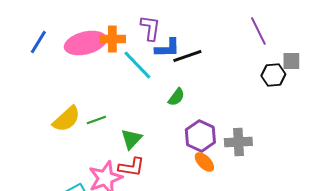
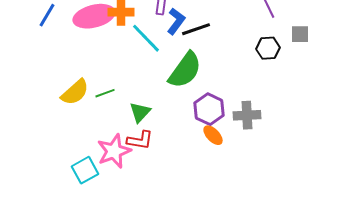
blue L-shape: (167, 48) -> (176, 21), turned -52
black hexagon: (273, 75) -> (268, 48), moved
green semicircle: (176, 97) -> (185, 70), size x2.0

